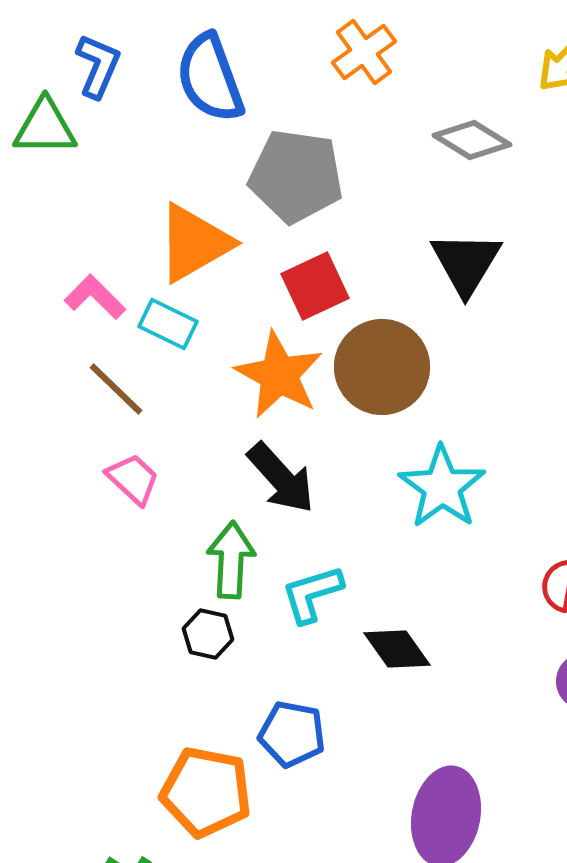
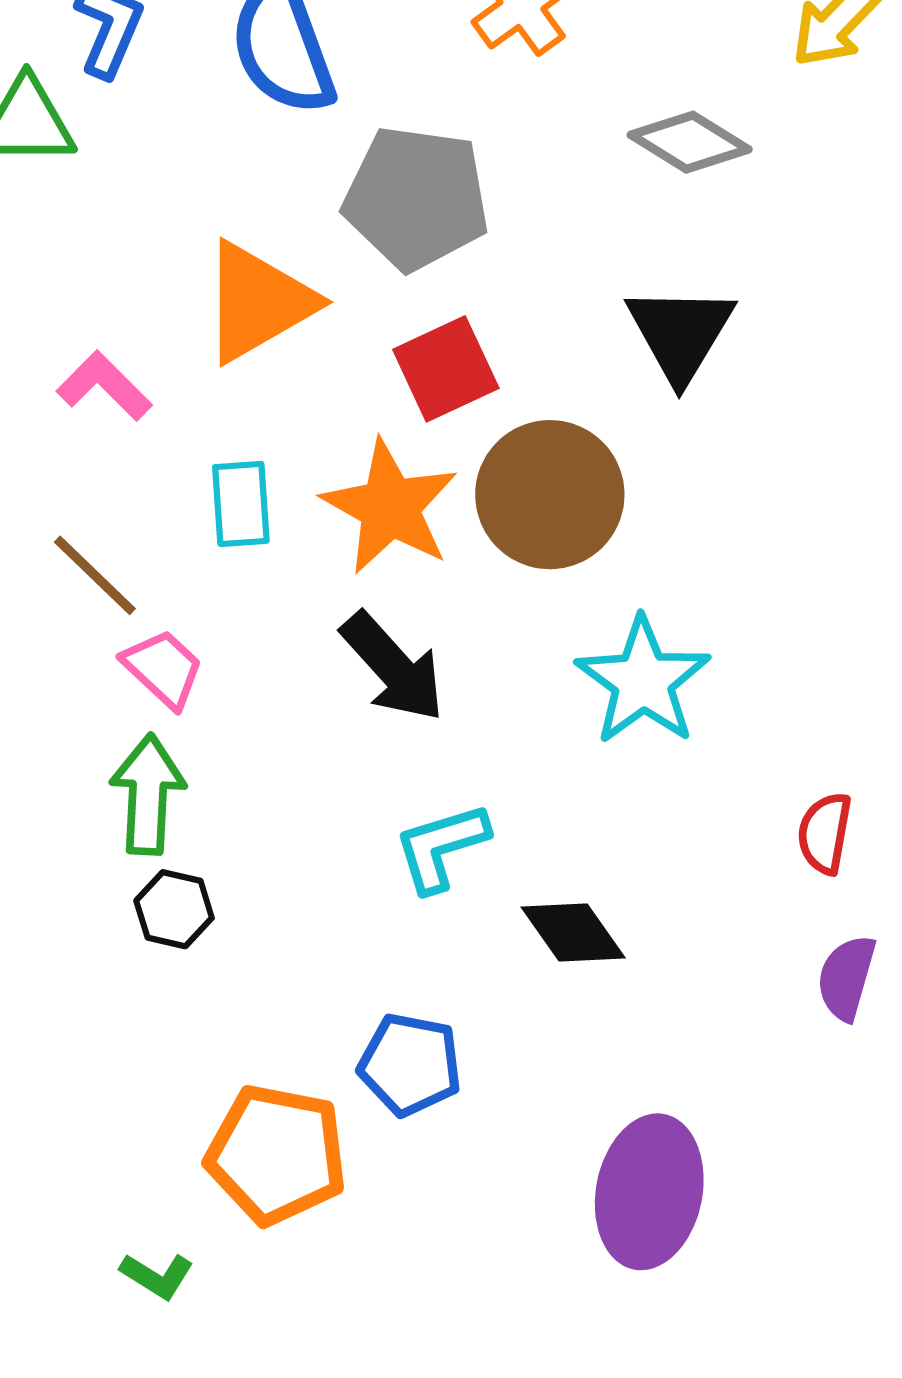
cyan rectangle: (168, 324) -> (241, 504), moved, turned 60
brown line: (116, 389) -> (95, 575), moved
green arrow: (231, 560) -> (148, 794), moved
black hexagon: (208, 634) -> (174, 909), moved

